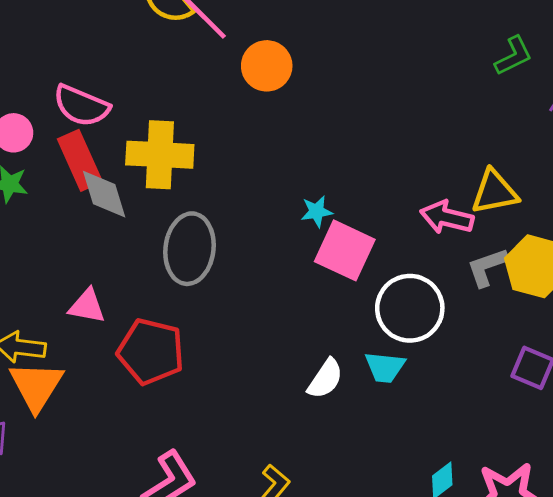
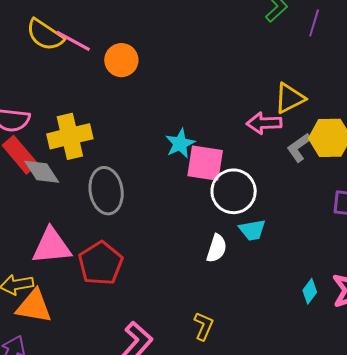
cyan star: (317, 211) -> (180, 144), size x1.4
pink triangle: (87, 306) -> (52, 246), size x1.6
white circle: (410, 308) -> (234, 191), moved
red pentagon: (151, 352) -> (101, 263), turned -30
orange triangle: (36, 386) -> (34, 306), turned -36

